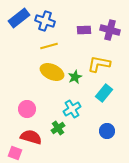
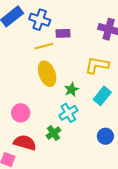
purple rectangle: (84, 30) -> (63, 33), moved
yellow ellipse: (52, 72) -> (47, 74), turned 45
green star: (75, 77) -> (71, 90), moved

